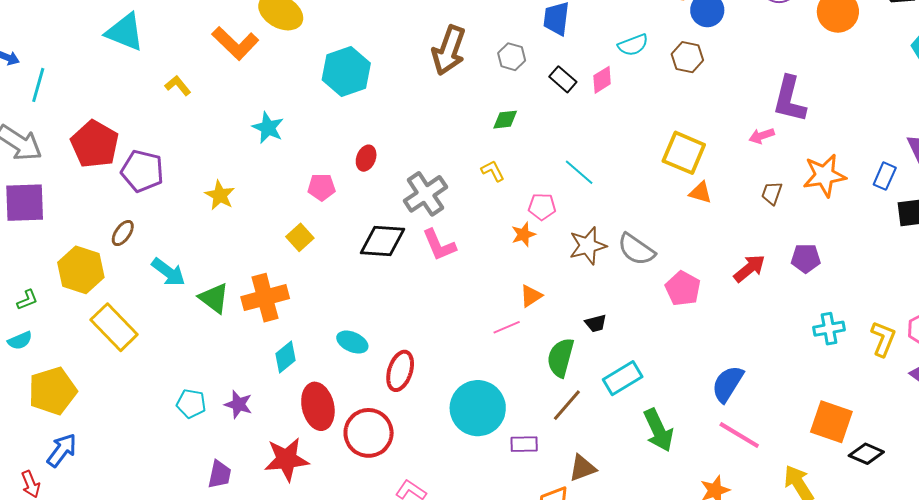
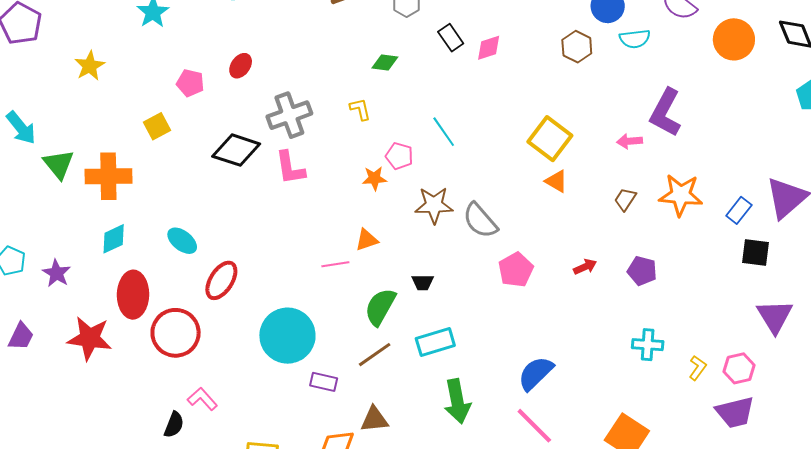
cyan semicircle: (633, 45) -> (635, 39), moved
red arrow: (749, 268) -> (585, 267), size x0.7
yellow L-shape: (883, 339) -> (698, 368), size x0.7

